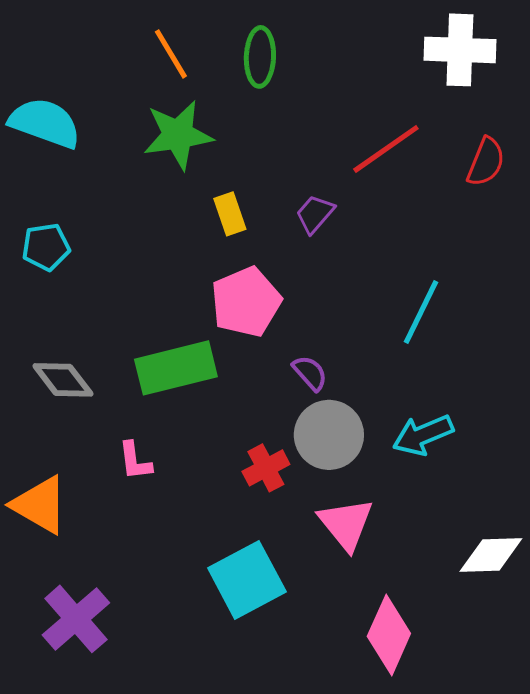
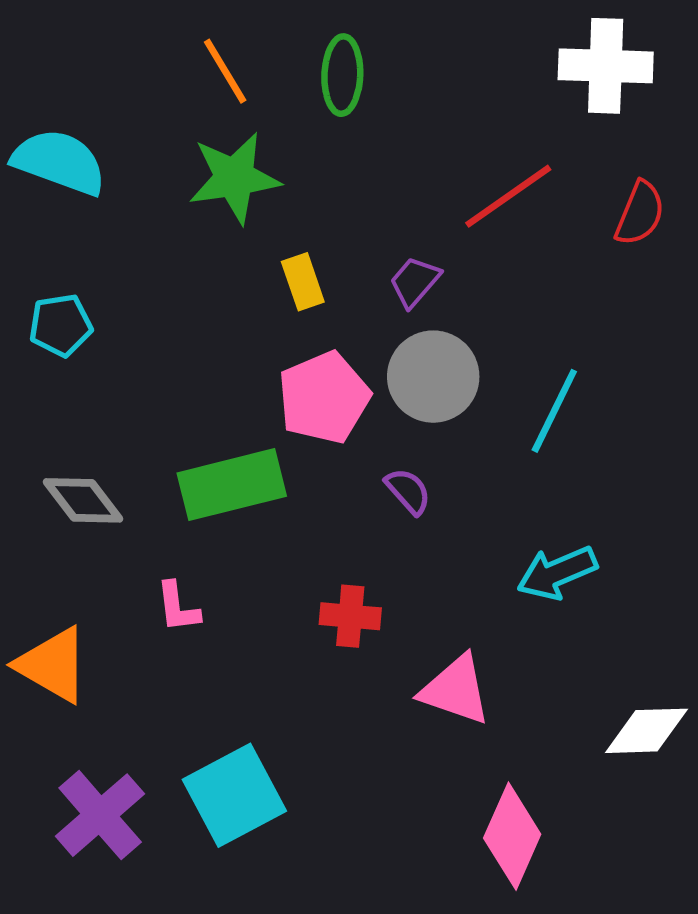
gray circle: (329, 435) -> (433, 377), moved
red cross: (266, 468) -> (350, 616), turned 33
pink triangle: (346, 524) -> (456, 690), turned -32
cyan square: (247, 580) -> (234, 795), moved

